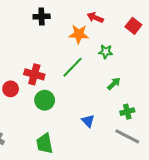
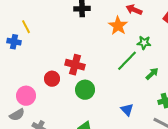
orange star: (79, 34) -> (118, 26), turned 30
green line: (73, 67) -> (127, 61), moved

